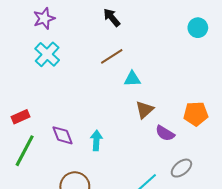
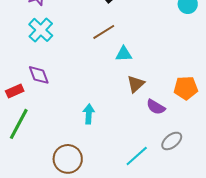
purple diamond: (63, 135) -> (39, 75), moved

